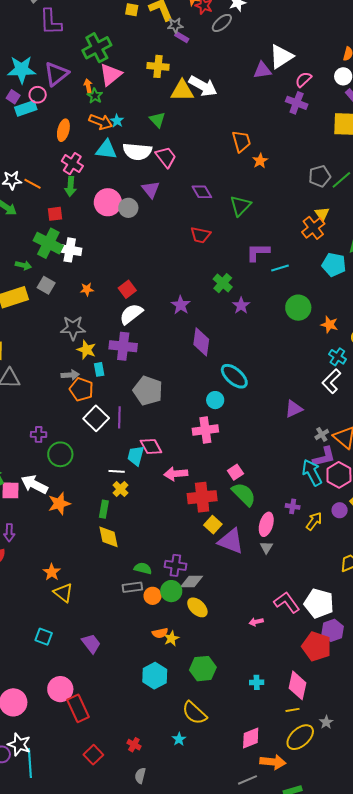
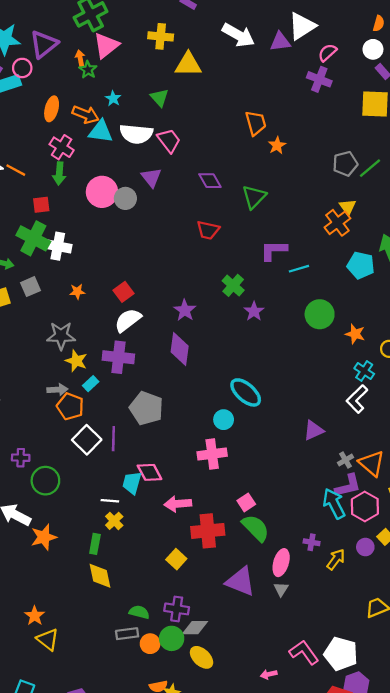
white arrow: (203, 86) -> (238, 35), moved
orange arrow: (101, 122) -> (86, 114), moved
gray square: (46, 285) -> (30, 287), turned 36
purple diamond: (201, 342) -> (180, 349), moved
cyan rectangle: (99, 369) -> (91, 384), turned 56
yellow square: (213, 525) -> (176, 559), moved

